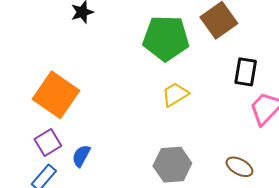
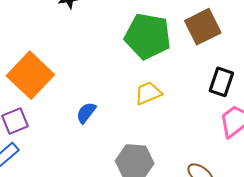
blue semicircle: (81, 156) -> (86, 113), moved

